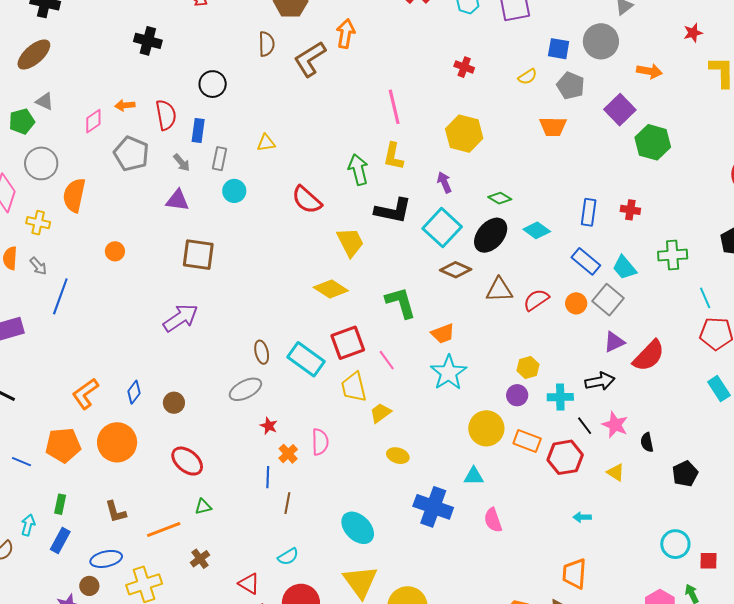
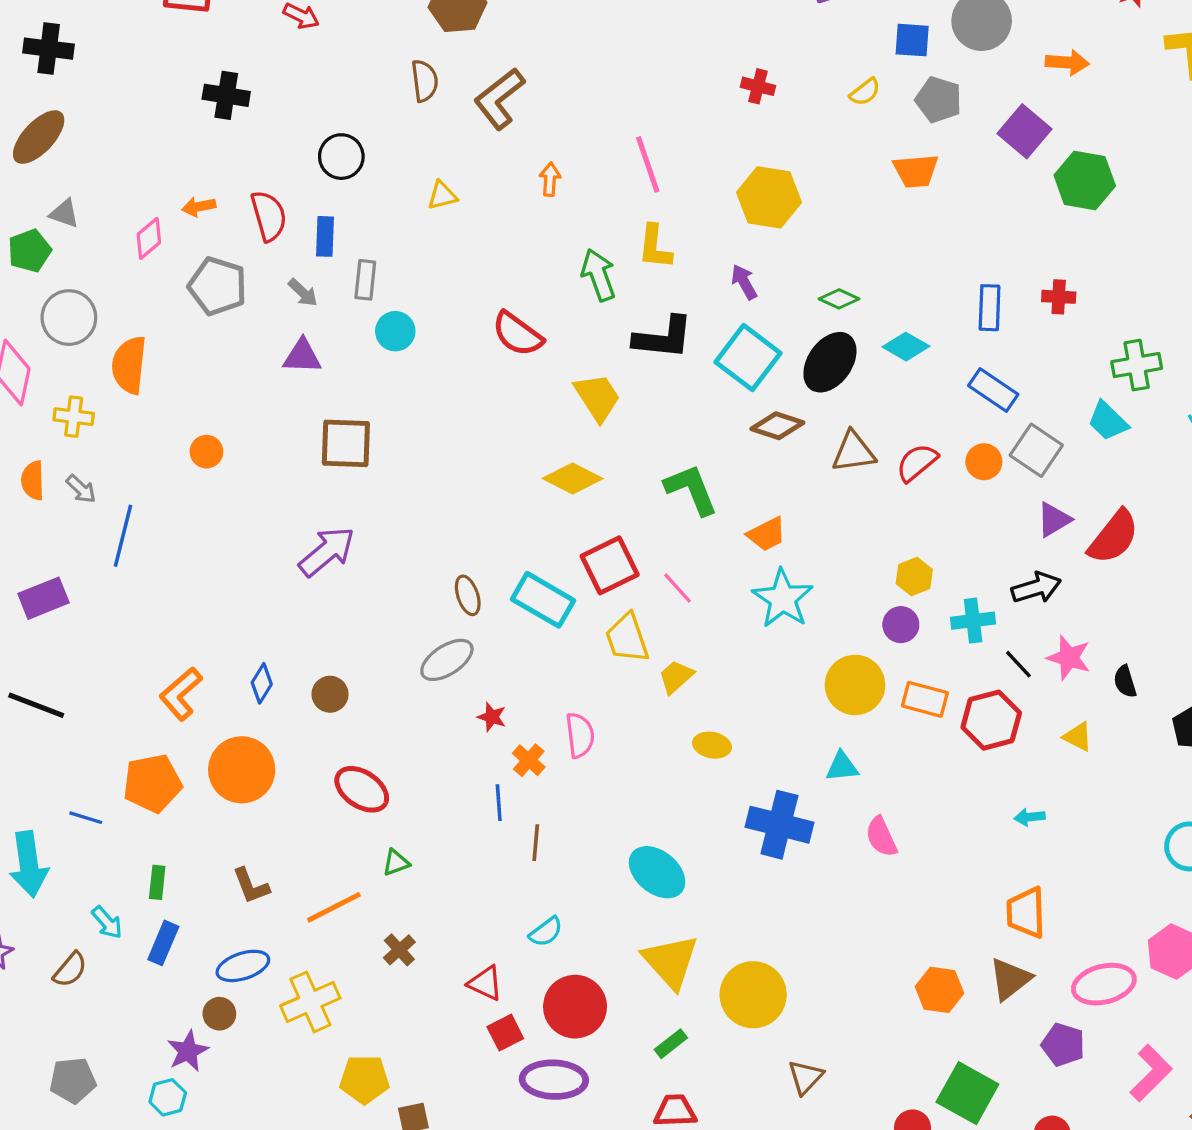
orange arrow: (346, 34) -> (550, 179), moved, size x0.7
yellow triangle: (266, 143) -> (442, 195), moved
cyan trapezoid: (624, 268) -> (1108, 421), moved
cyan arrow: (28, 525) -> (107, 922), turned 130

